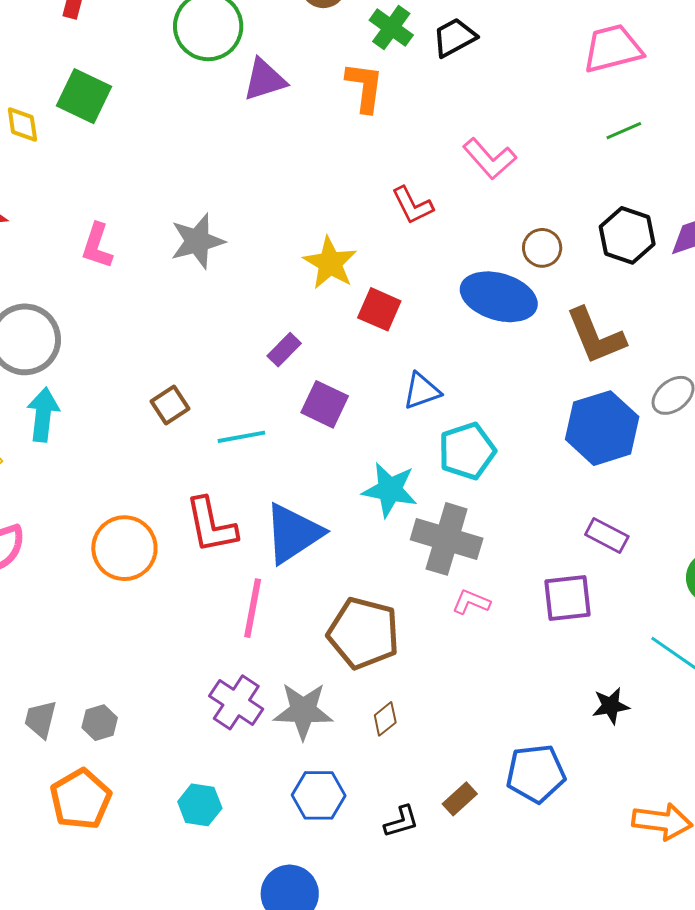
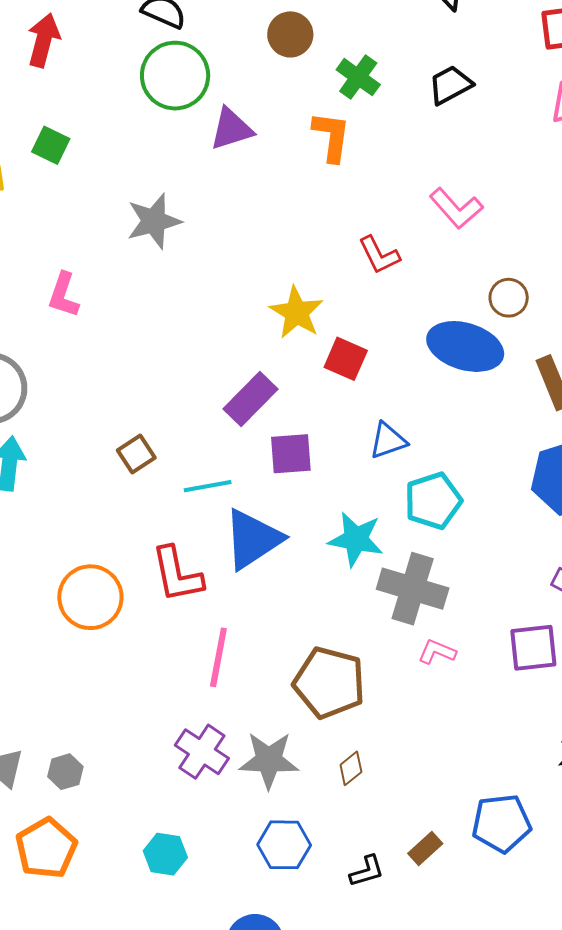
black trapezoid: (454, 37) -> (450, 85), moved
green square: (84, 96) -> (51, 145), size x0.7
gray star: (197, 241) -> (154, 221), moved
purple rectangle: (284, 350) -> (251, 399), size x1.6
purple square: (325, 404) -> (291, 454), turned -30
blue triangle: (293, 533) -> (253, 539), moved

